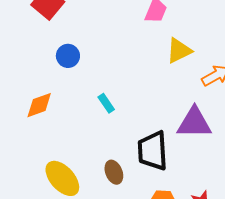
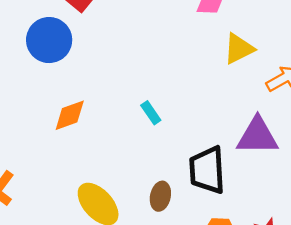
blue circle: (68, 56) -> (49, 40), moved, size x1.6
brown ellipse: (114, 172) -> (160, 196), turned 35

